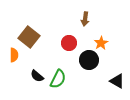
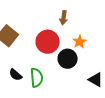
red circle: (69, 43) -> (48, 42), size x1.5
green semicircle: (58, 79) -> (37, 78), turned -30

